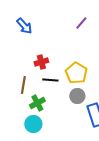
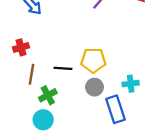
red cross: (41, 62) -> (21, 47), moved
yellow pentagon: (76, 73) -> (93, 60), turned -30

